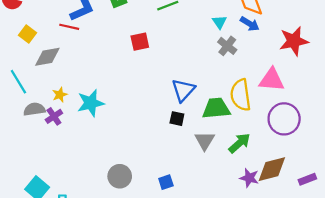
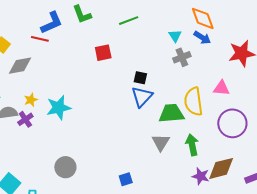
gray cross: (227, 46) -> (182, 57), turned 30
pink triangle: (272, 80) -> (222, 88), size x0.7
black square: (177, 119) -> (140, 78), moved
green arrow: (239, 143) -> (192, 145), turned -60
gray circle: (120, 176) -> (65, 167), moved

